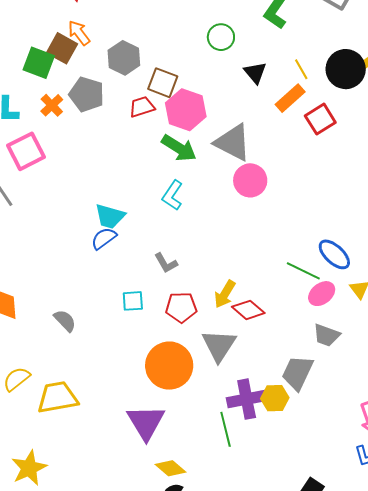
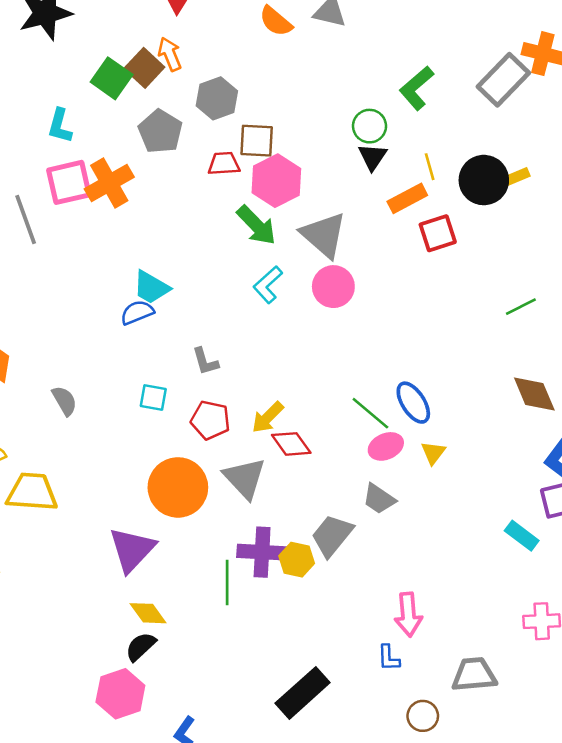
green circle: (221, 37) -> (369, 126), moved
brown square: (163, 83) -> (257, 141), turned -32
orange cross: (52, 105) -> (109, 183), moved, size x1.6
cyan L-shape: (173, 195) -> (268, 285), moved
gray triangle: (219, 345) -> (245, 478), turned -30

